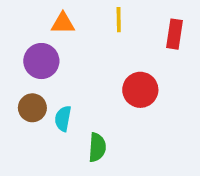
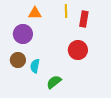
red rectangle: (174, 34) -> (84, 19), moved
green semicircle: (97, 147) -> (54, 82), turned -133

